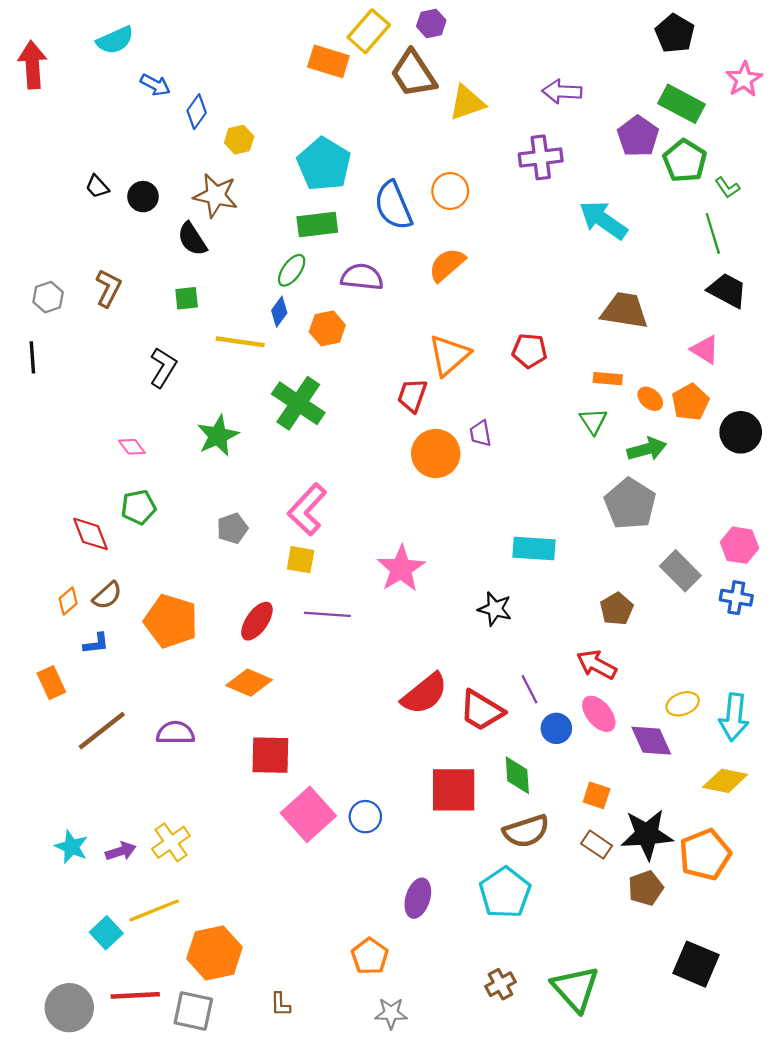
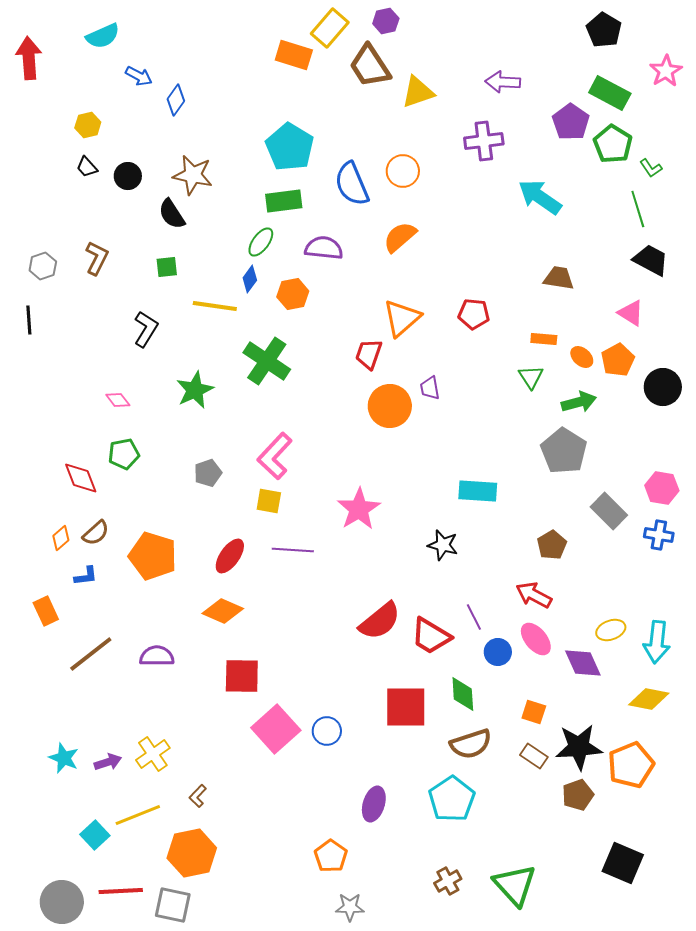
yellow hexagon: (239, 140) -> (88, 125), moved
brown trapezoid: (625, 311) -> (559, 278), size x0.7
brown L-shape: (280, 1004) -> (198, 796), moved, turned 45

